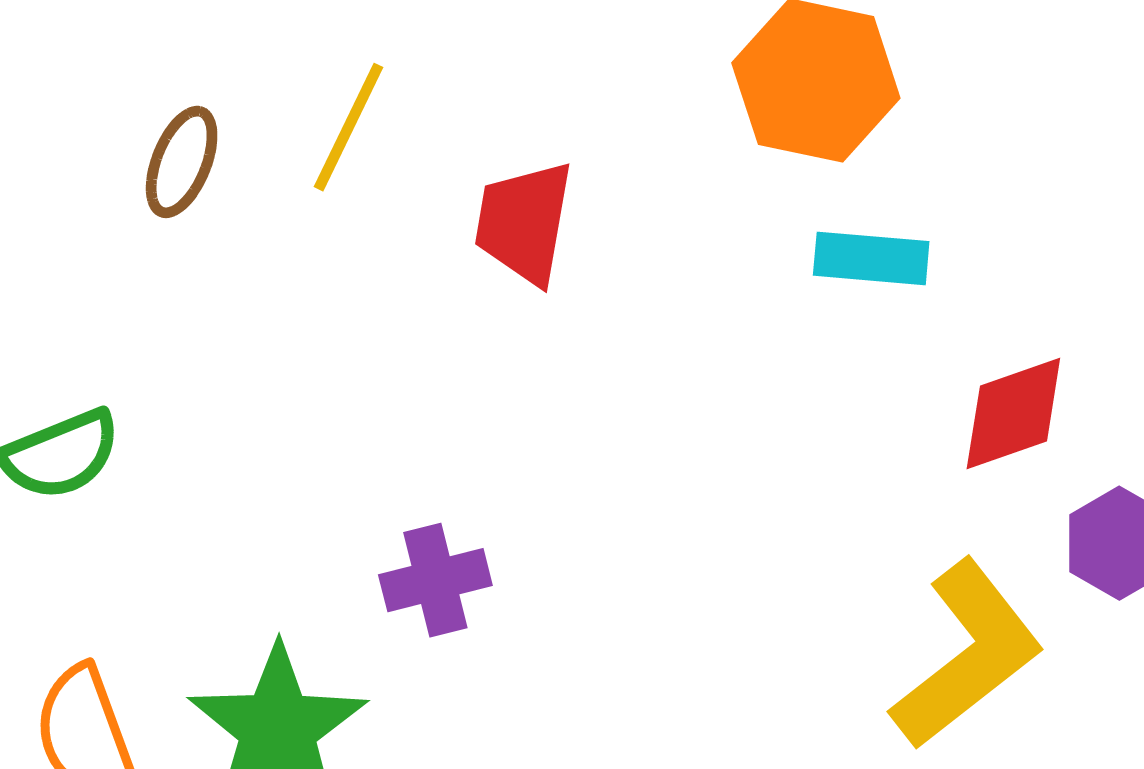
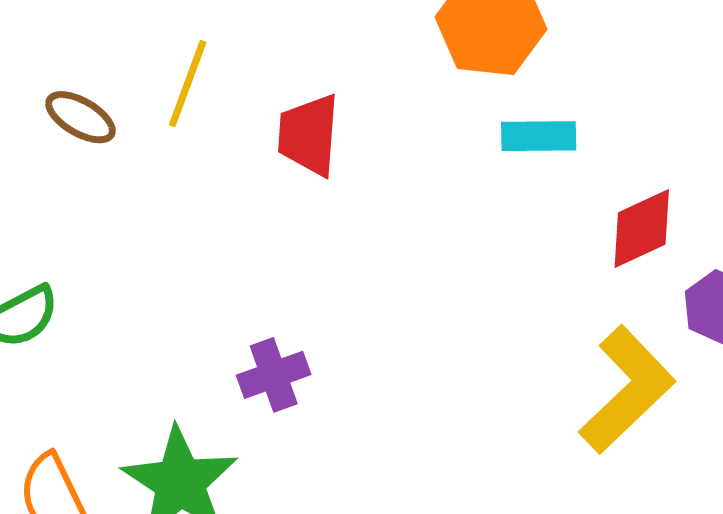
brown ellipse: (182, 162) -> (80, 117), turned -76

